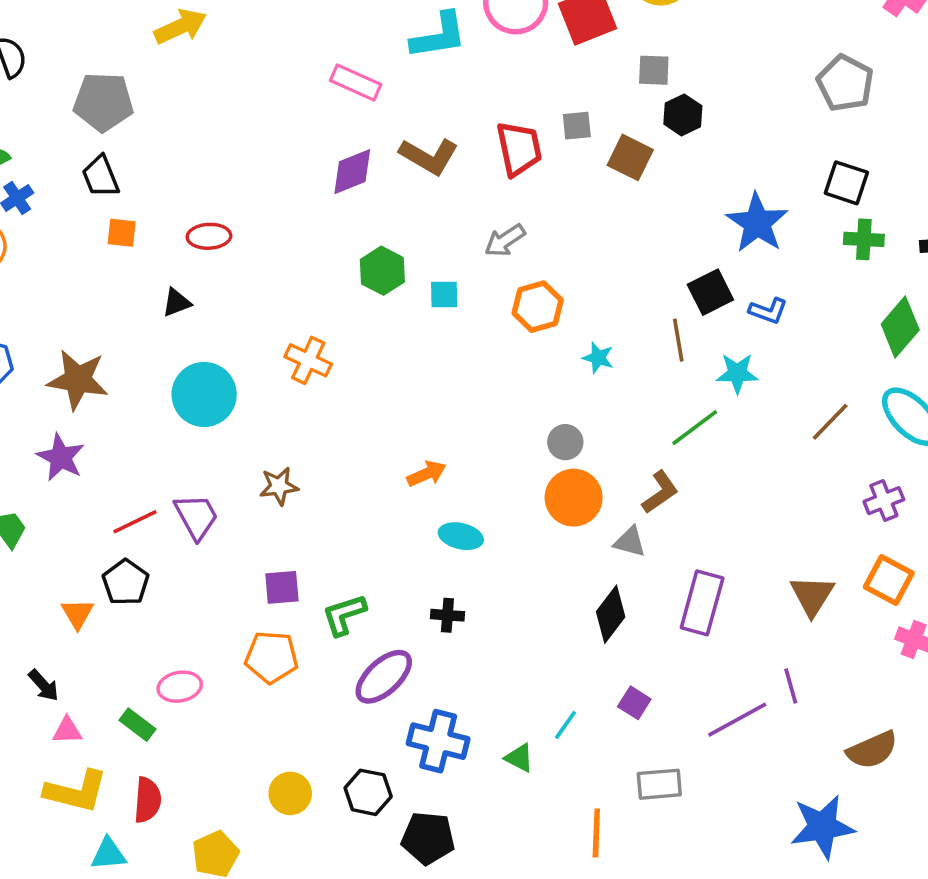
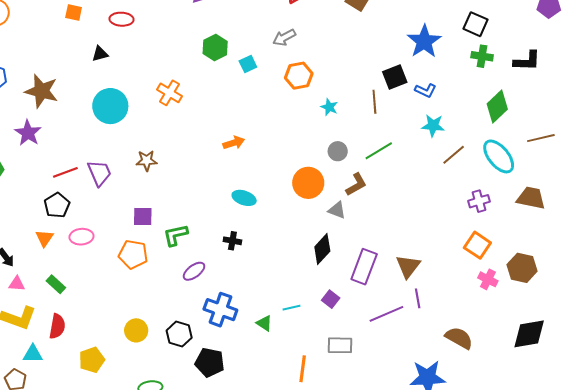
cyan square: (444, 295) -> (248, 64), turned -30
cyan star: (737, 373) -> (433, 126), moved
gray circle: (565, 442) -> (338, 151), moved
orange arrow: (427, 474) -> (234, 143), moved
brown triangle: (812, 595) -> (408, 266), moved
purple rectangle: (702, 603) -> (364, 267), moved
orange triangle: (77, 614) -> (44, 238), moved
purple ellipse: (384, 677) -> (194, 271), size x0.7
pink ellipse: (180, 687) -> (81, 237), moved
cyan line: (565, 725) -> (291, 308), turned 36
brown semicircle: (872, 750) -> (459, 338), turned -132

